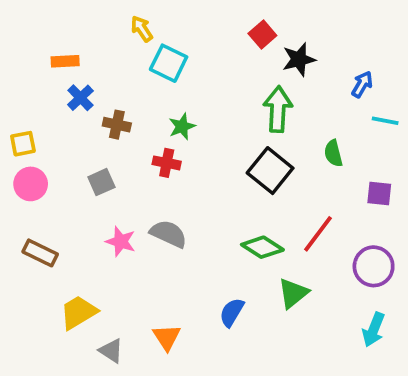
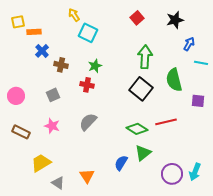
black star: (299, 59) -> (175, 20), moved
yellow square: (23, 144) -> (18, 22), moved
green semicircle: (333, 153) -> (174, 80), size x1.6
gray semicircle: (169, 234) -> (88, 122), turned -72
red line: (318, 234) -> (166, 122), turned 40
pink star: (121, 241) -> (52, 126), moved
purple circle: (374, 266) -> (172, 174), moved
green triangle: (293, 293) -> (143, 153), moved

